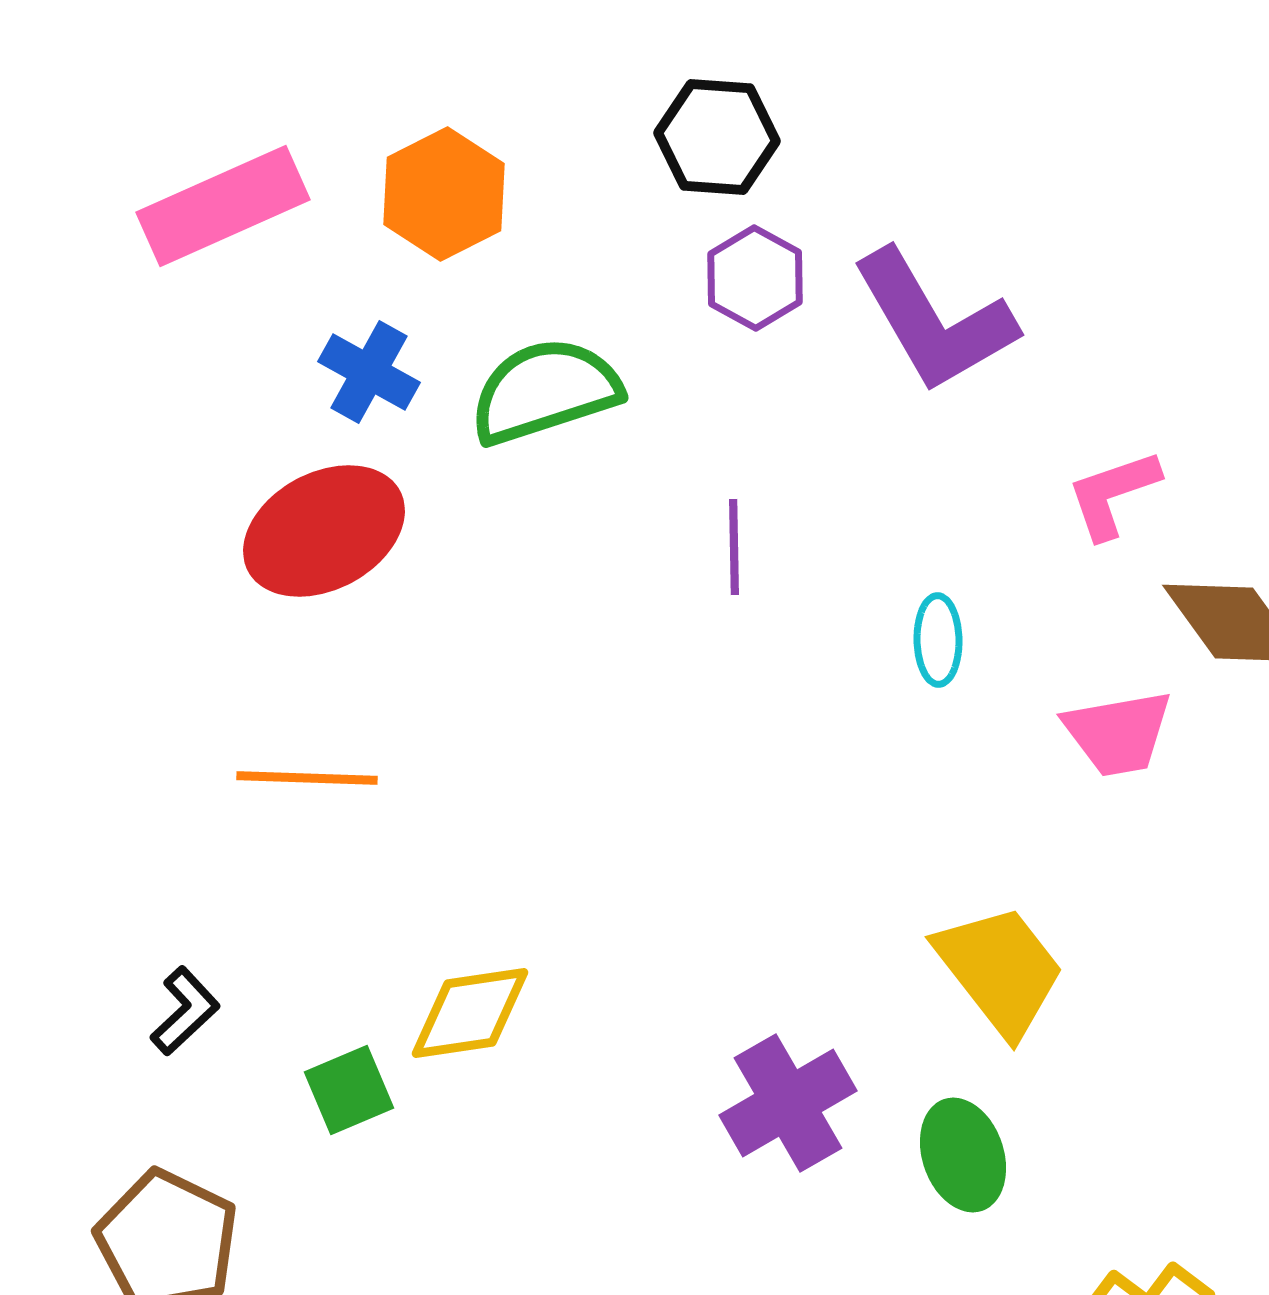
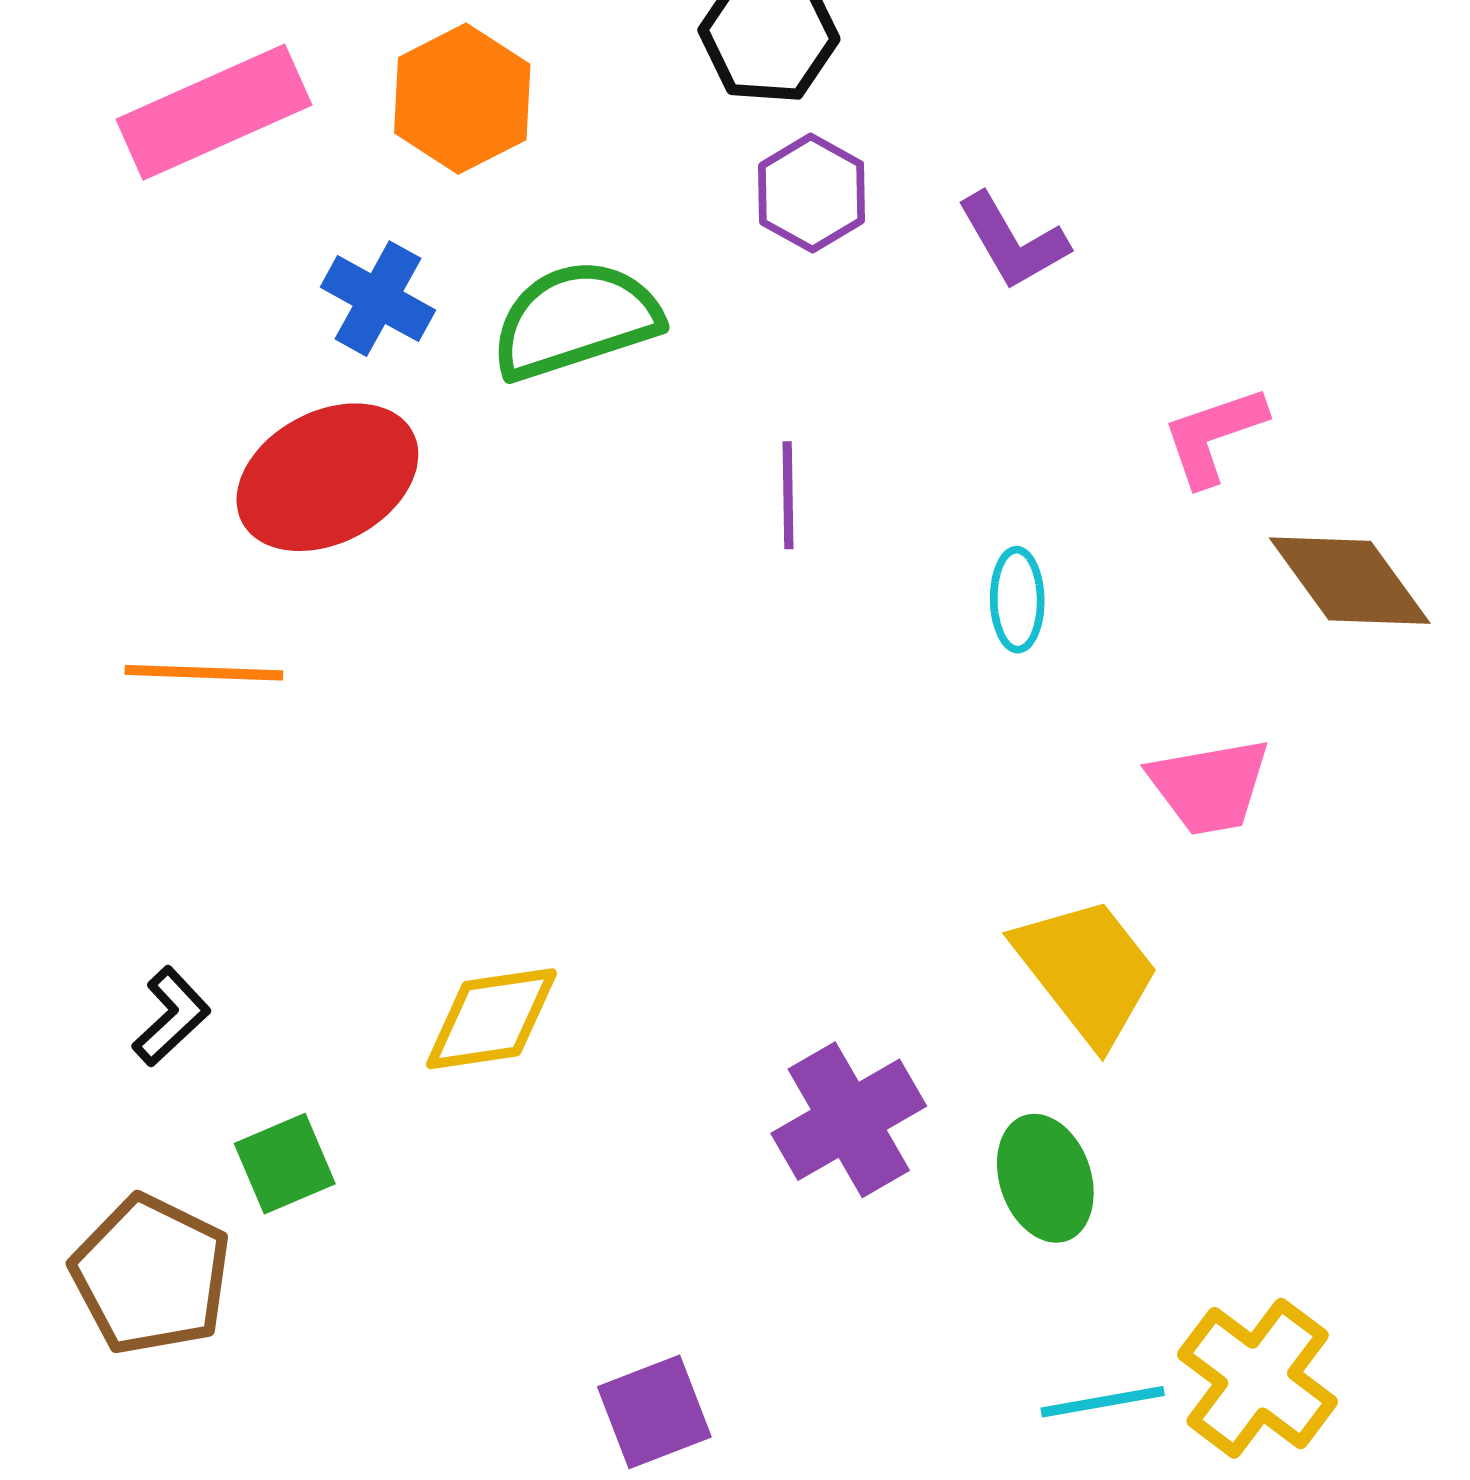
purple L-shape: (934, 321) -> (1013, 241), size x0.6
pink trapezoid: (1118, 733) -> (1209, 786), moved
orange line: (307, 778) -> (204, 673), moved
green square: (349, 1090) -> (285, 1164), moved

